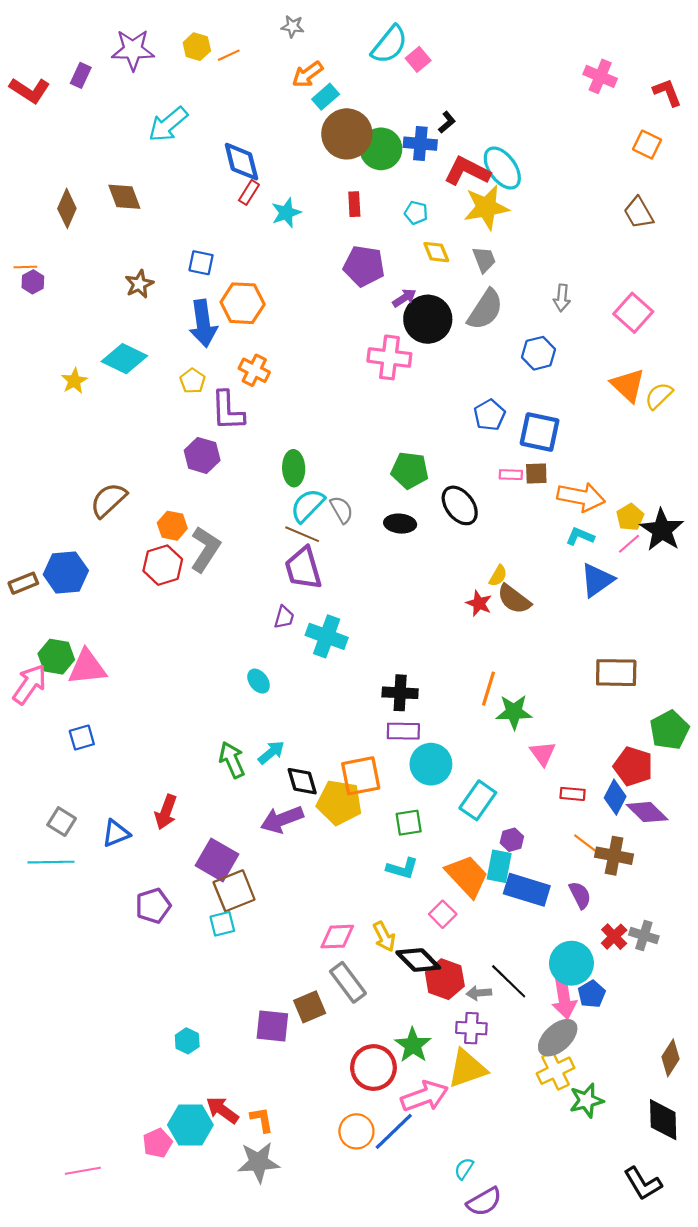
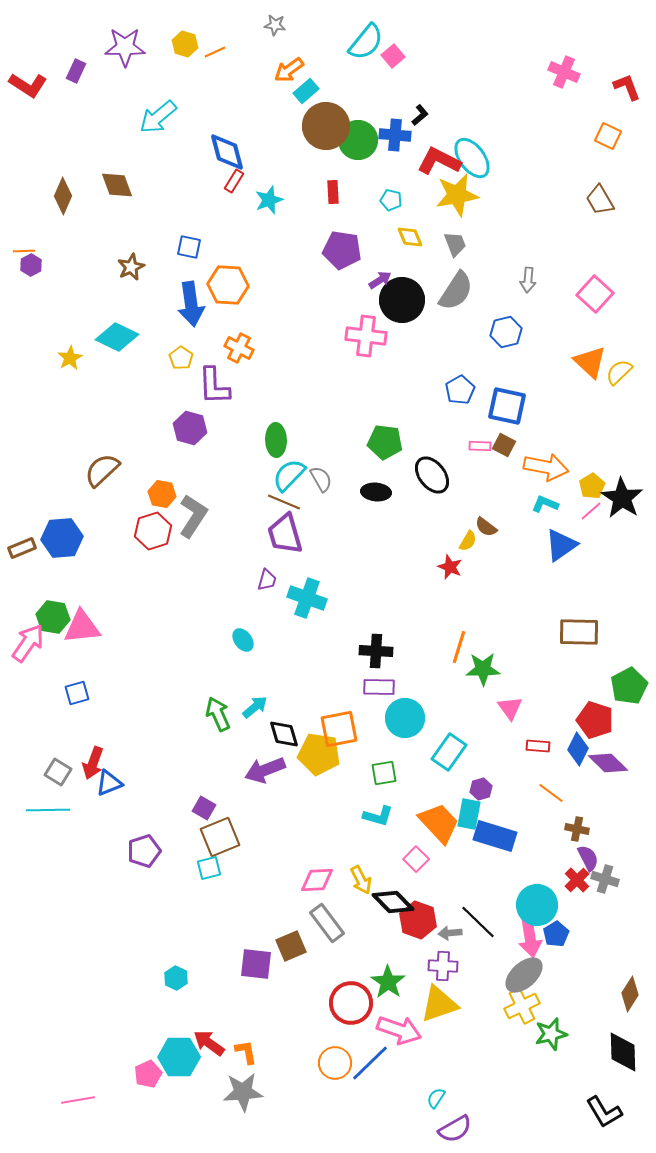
brown square: (536, 474) -> (504, 445), turned 30
brown semicircle: (514, 599) -> (486, 527), moved, size x0.7
red arrow: (166, 812) -> (93, 763), moved
brown cross: (614, 856) -> (577, 829), moved, size x0.7
purple square: (217, 860) -> (204, 808), size x0.6
purple semicircle: (580, 895) -> (588, 858), moved
pink arrow: (425, 1096) -> (399, 1030), turned 39

